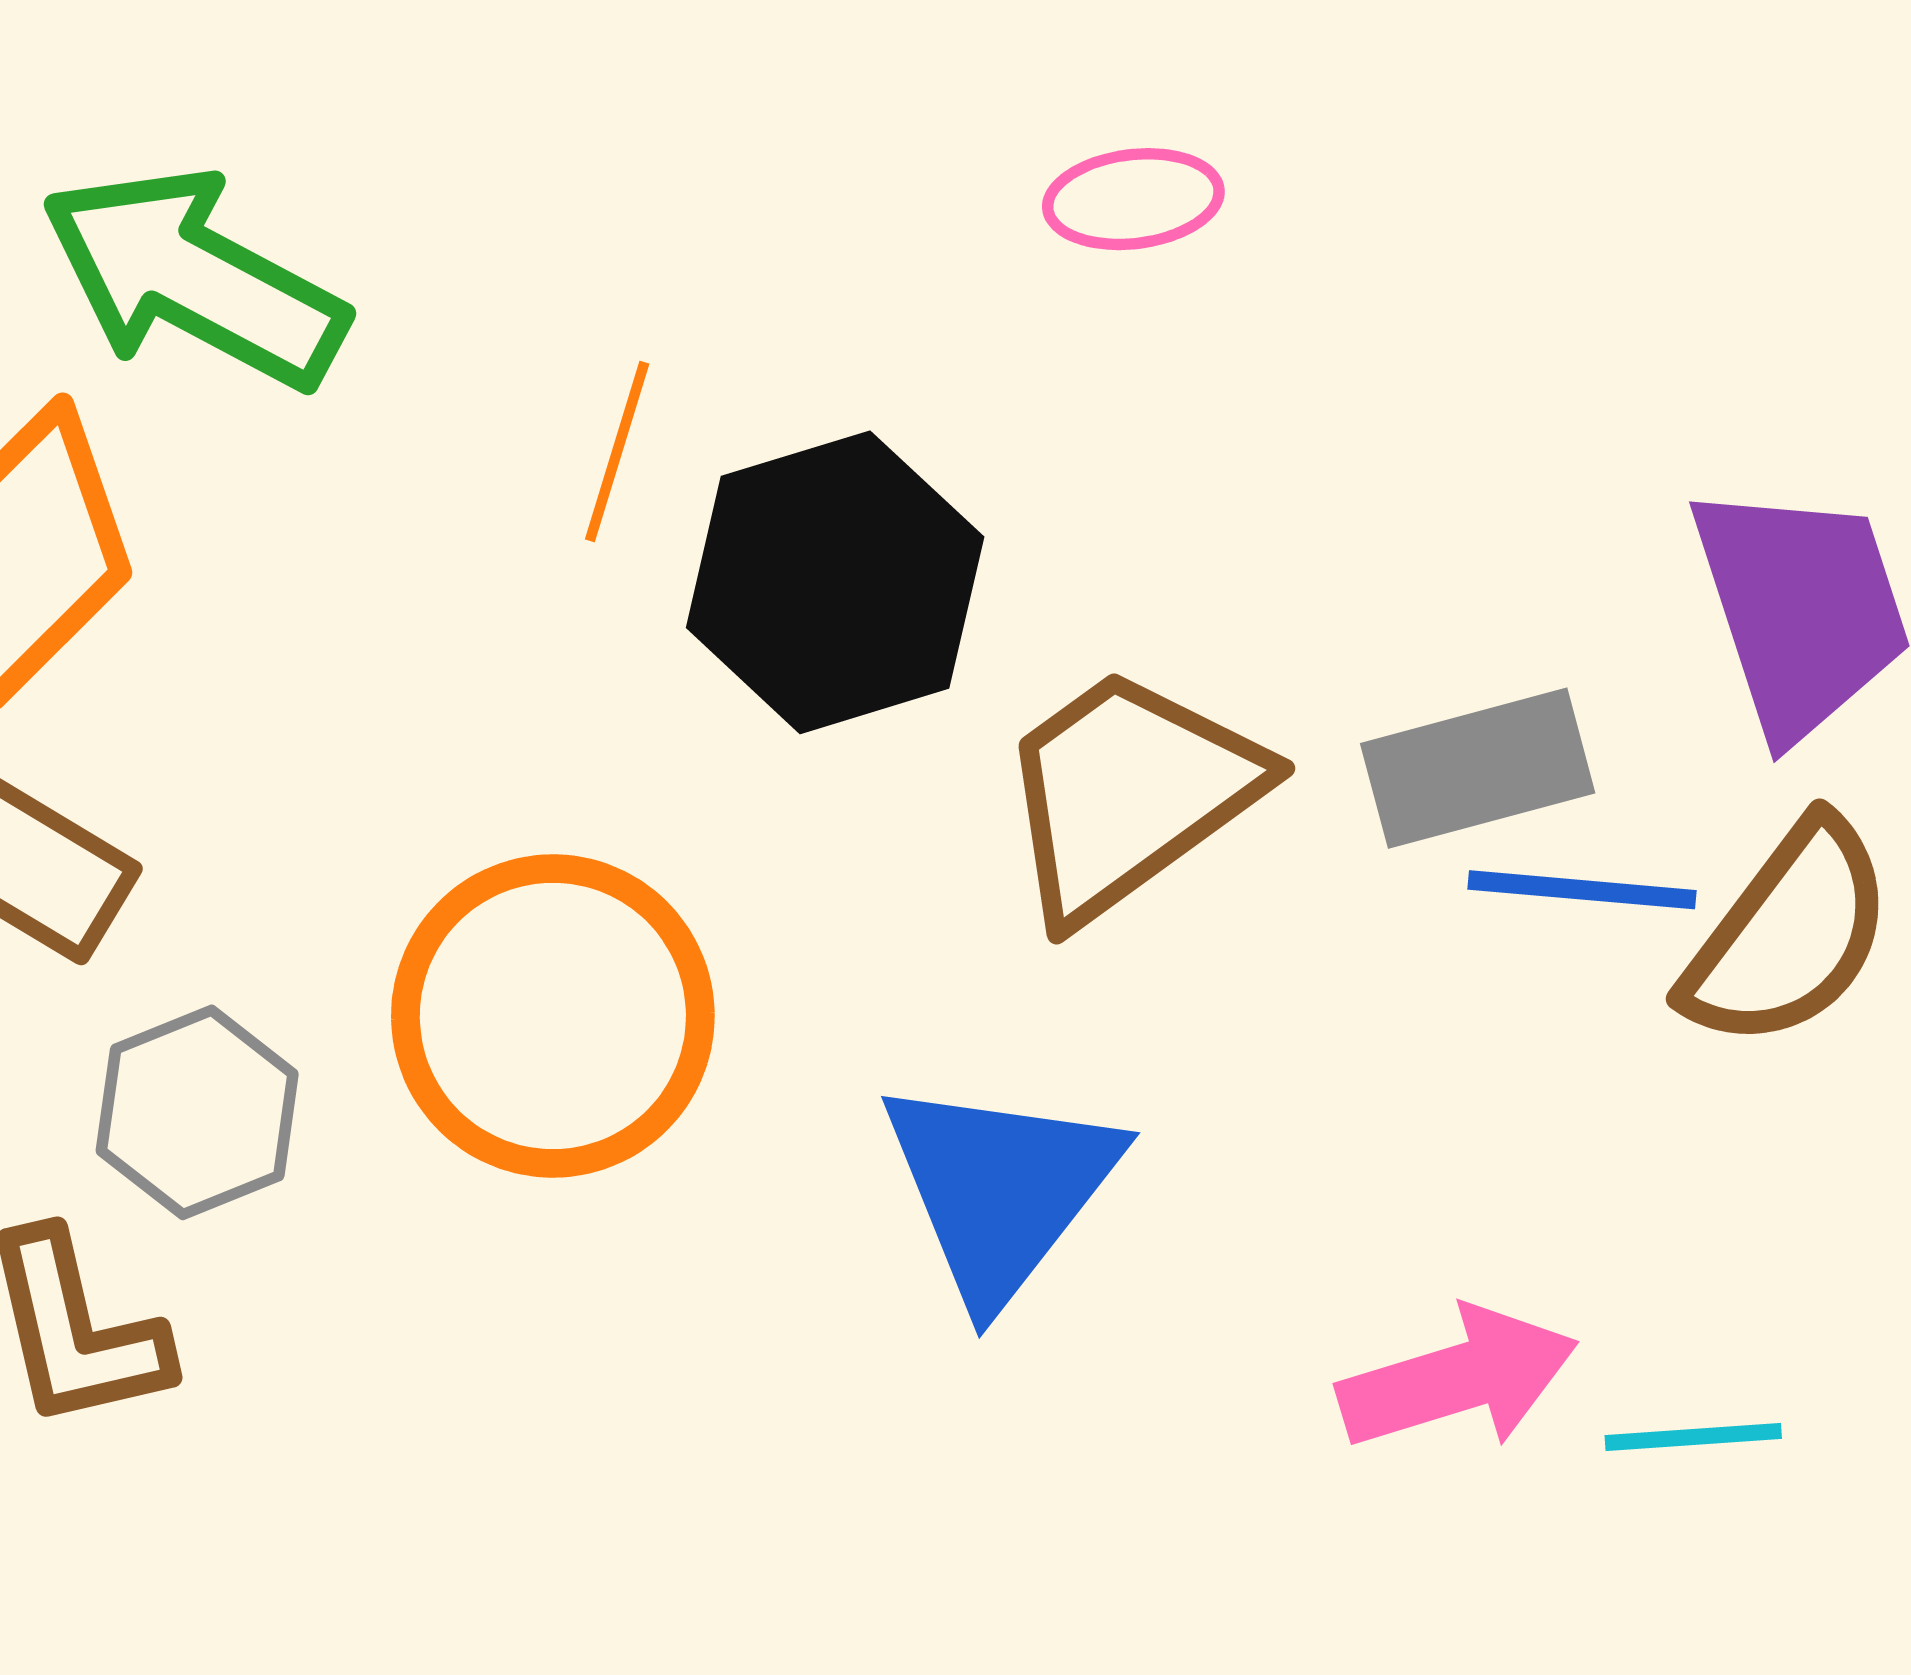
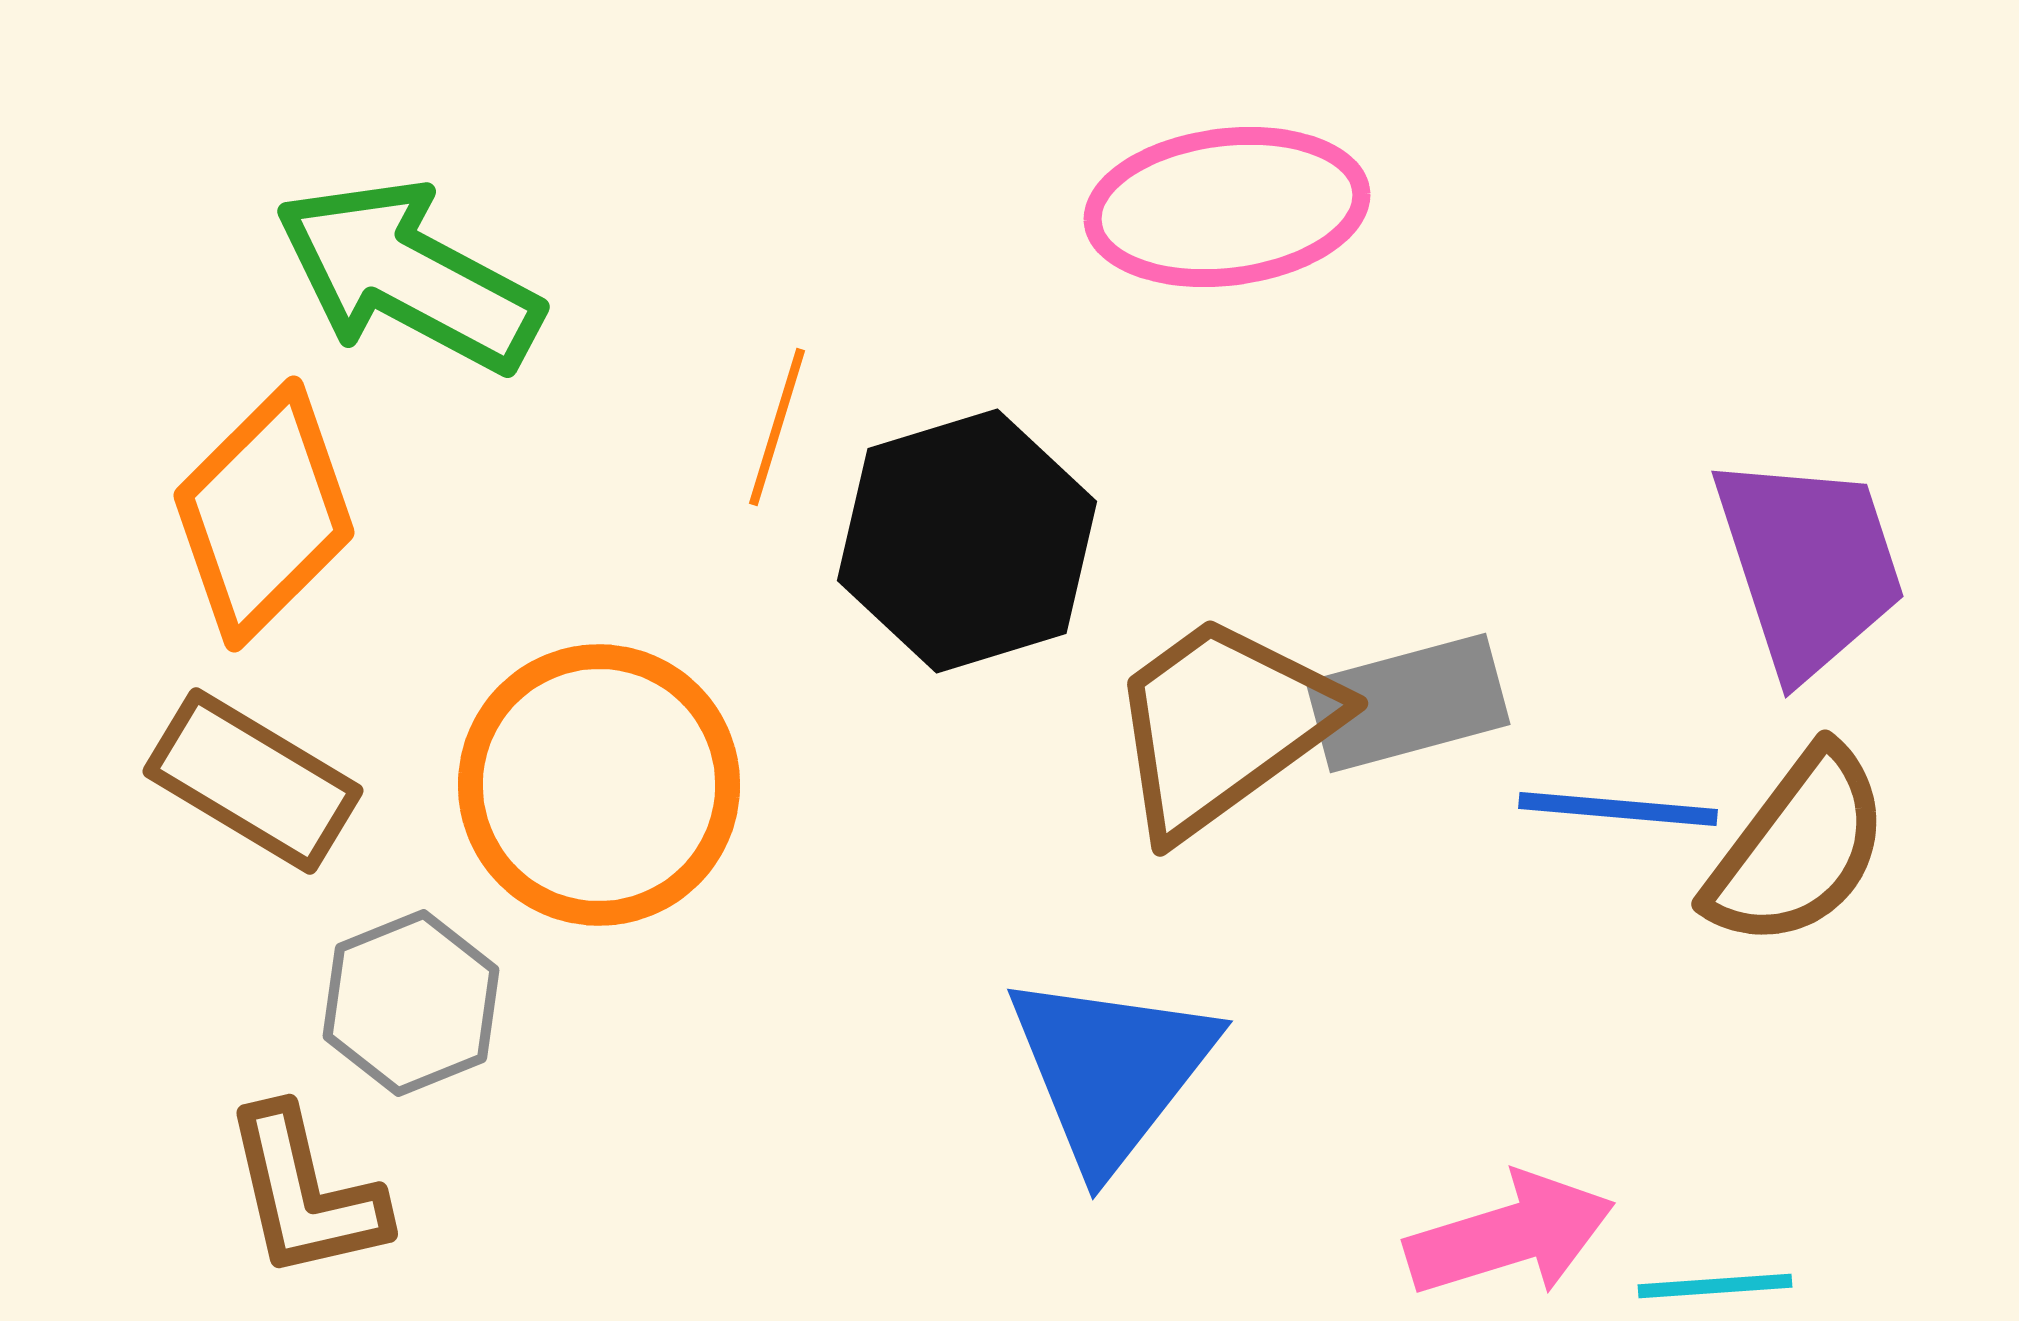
pink ellipse: (1133, 199) -> (1227, 207), size x1.8
gray rectangle: (1478, 768) -> (1408, 703), moved
orange circle: (553, 1016) -> (599, 785), moved

